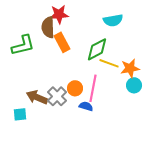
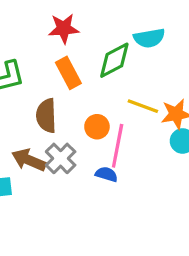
brown semicircle: (48, 27) -> (46, 116), moved
green diamond: (97, 49) -> (114, 60), moved
orange circle: (75, 88) -> (97, 127), moved

